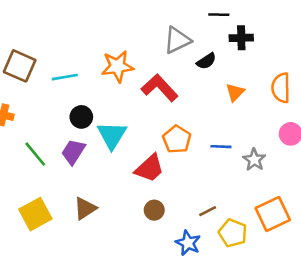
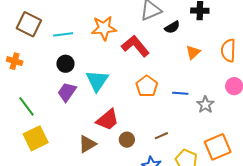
black circle: (81, 117) -> (65, 64), moved
green line: (35, 154) -> (26, 106), moved
red trapezoid: (150, 168) -> (108, 120), moved
brown triangle: (85, 208) -> (87, 144), moved
brown line: (208, 211) -> (161, 136), moved

